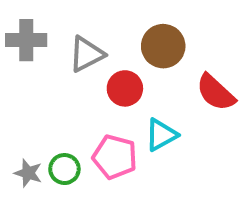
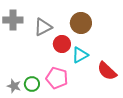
red semicircle: (216, 92) -> (107, 71), moved
cyan triangle: (161, 135) -> (80, 55), moved

